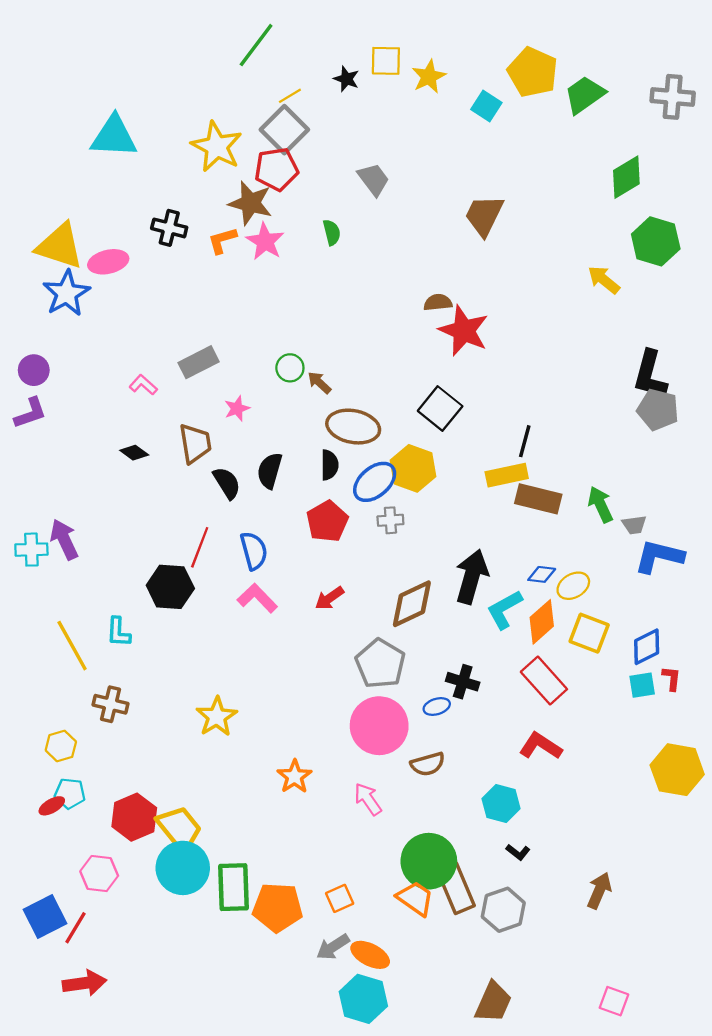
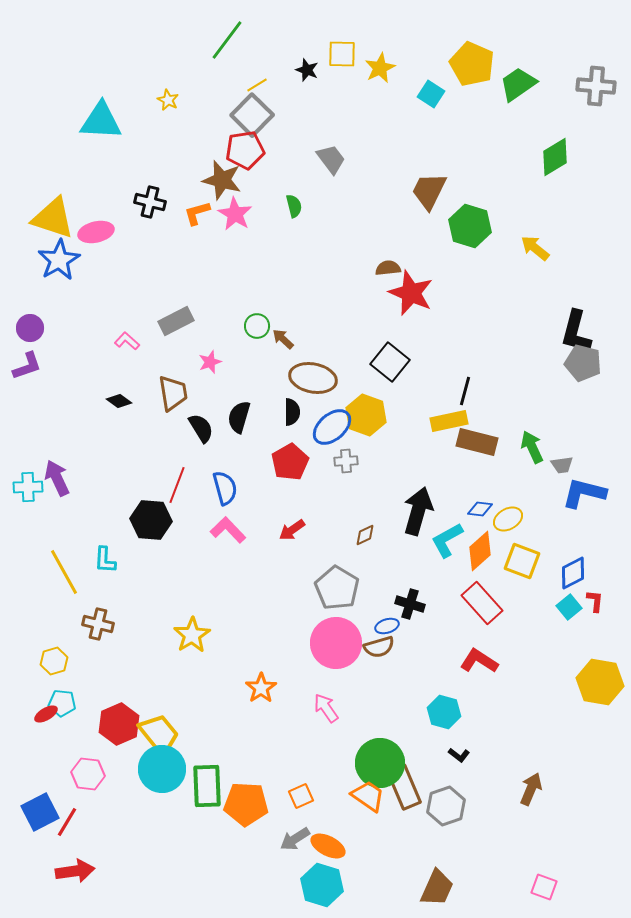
yellow star: (217, 147) -> (168, 100), moved, size x0.5
green hexagon: (656, 241) -> (470, 226), moved
brown diamond: (412, 604) -> (365, 535), size x0.5
cyan square: (642, 685) -> (569, 607), turned -30
brown semicircle: (428, 764) -> (379, 647), moved

